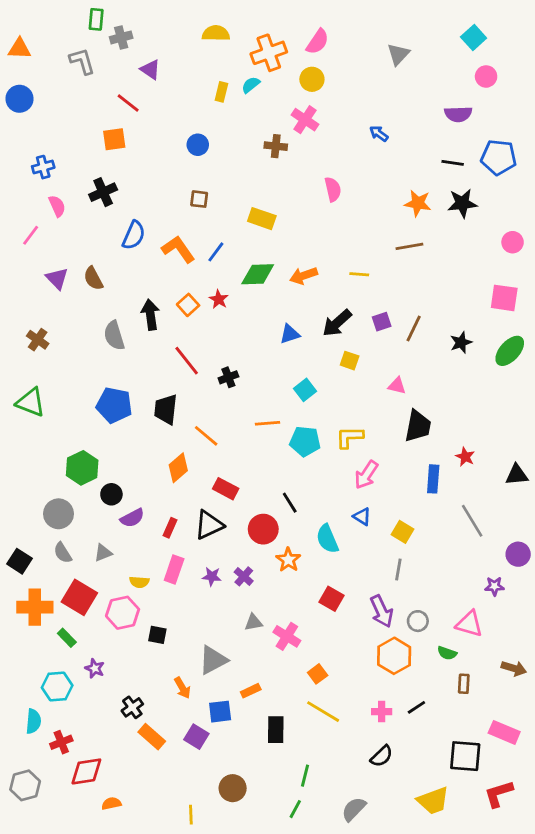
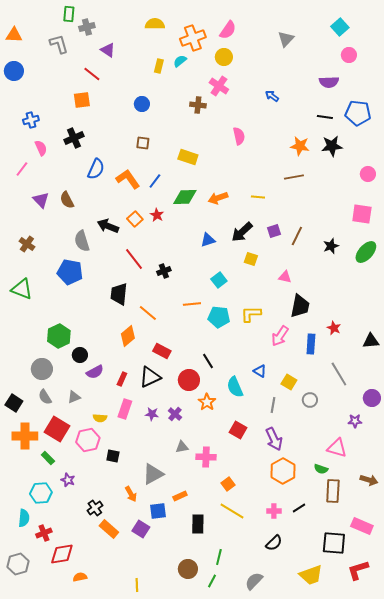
black arrow: (150, 315) -> (108, 226), turned -60
blue pentagon: (114, 405) -> (70, 272), moved
pink arrow: (366, 475) -> (280, 336), moved
gray line: (398, 570) -> (273, 405), moved
gray circle: (418, 621) -> (310, 400), moved
pink cross: (287, 636) -> (206, 457), turned -30
brown rectangle: (464, 684) -> (333, 491), size x1.6
brown circle: (233, 788) -> (188, 569), moved

